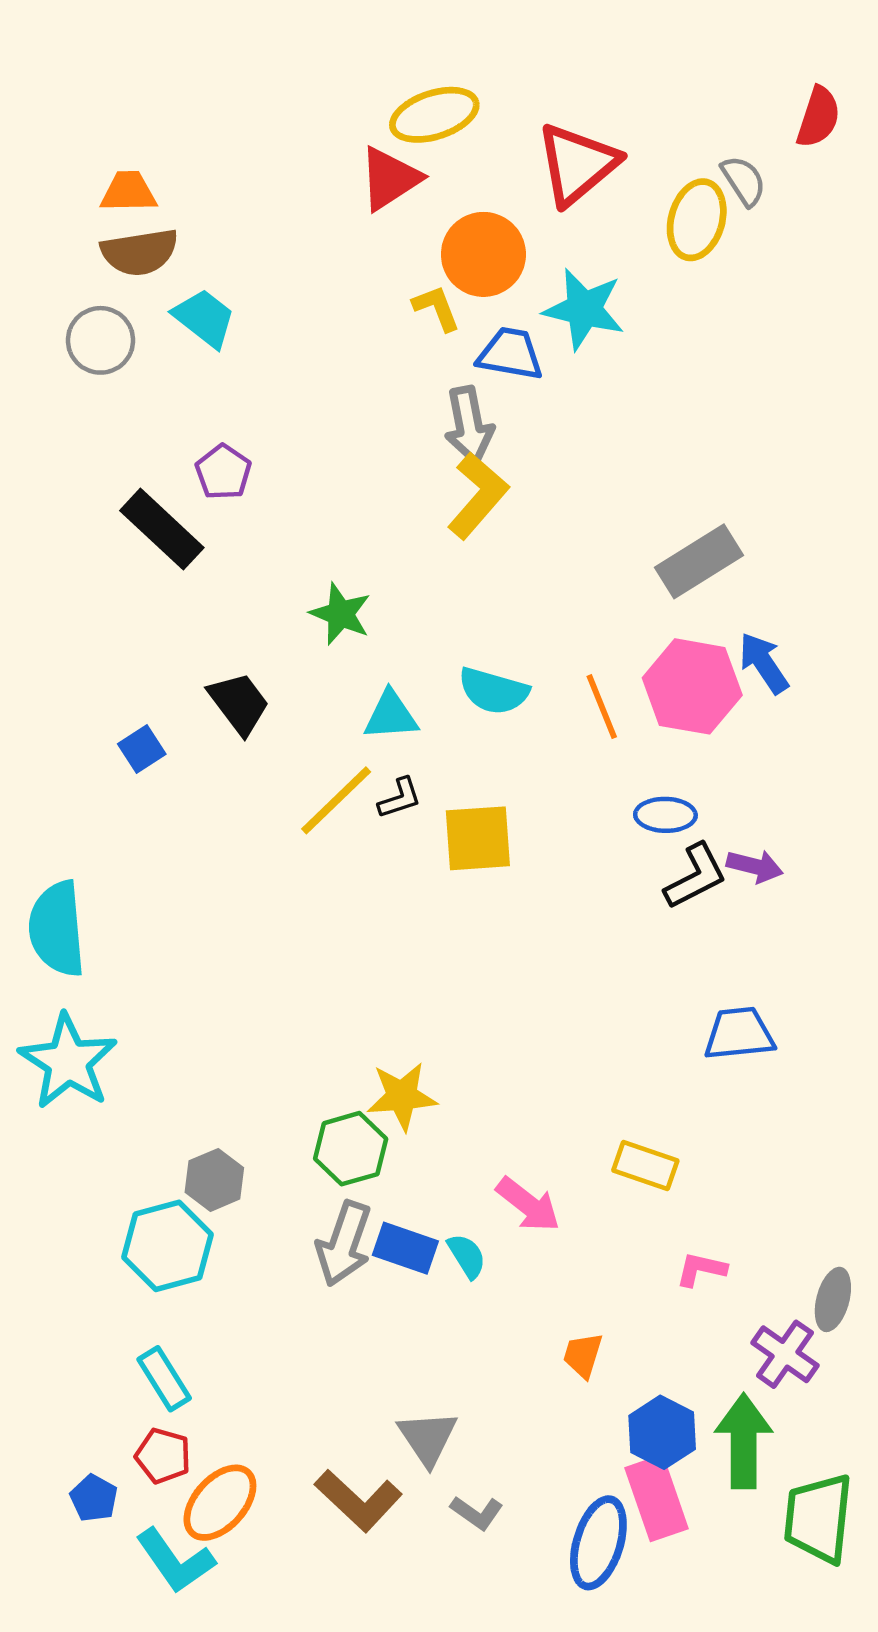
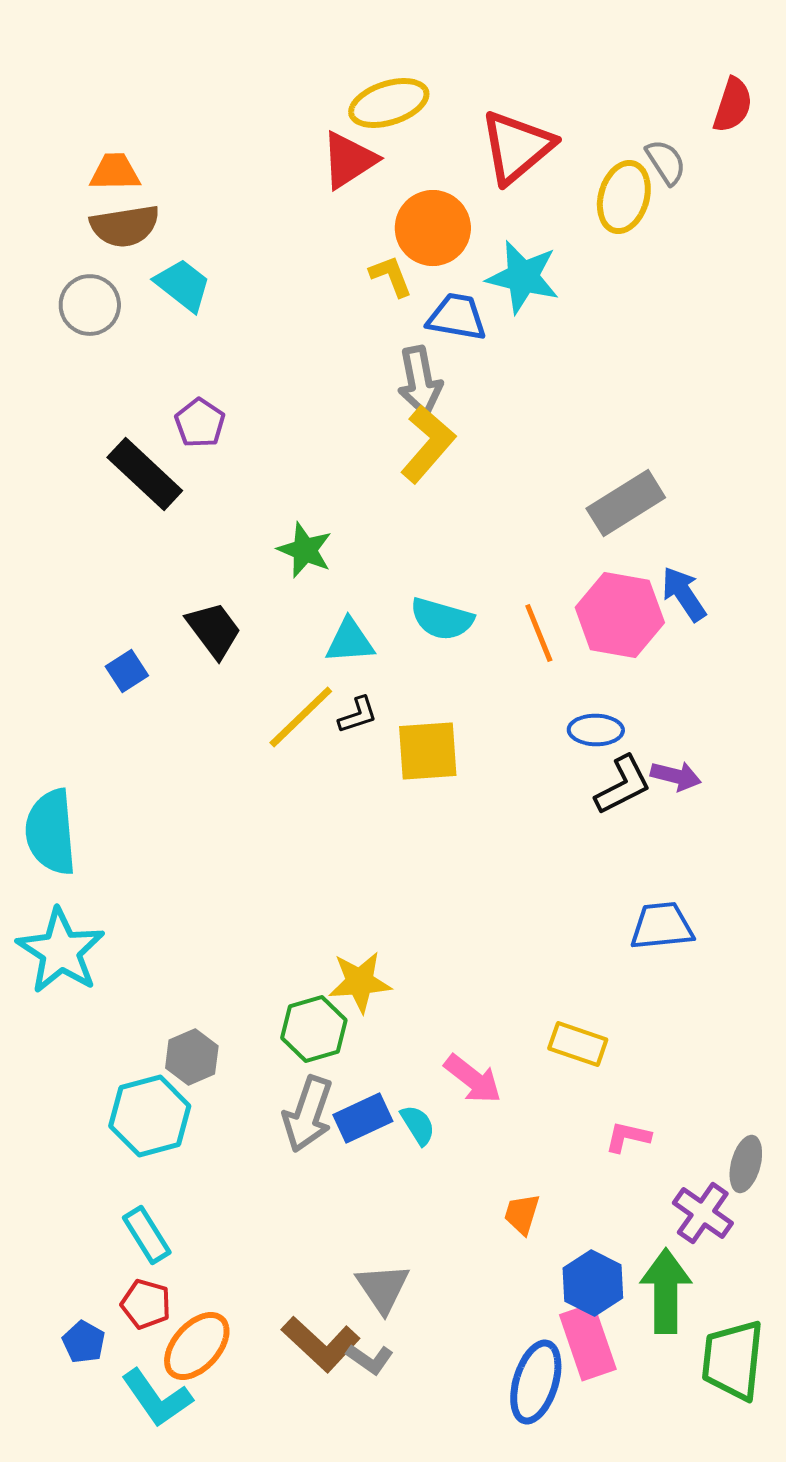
blue rectangle: (405, 1248) -> (363, 1118), turned -44
gray L-shape: (477, 1513) -> (370, 1359), moved

